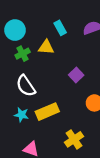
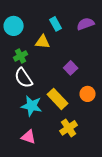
green cross: (23, 54) -> (21, 56), moved
yellow rectangle: (47, 112) -> (58, 99), moved, turned 70
cyan star: (21, 115) -> (32, 106), moved, size x1.5

